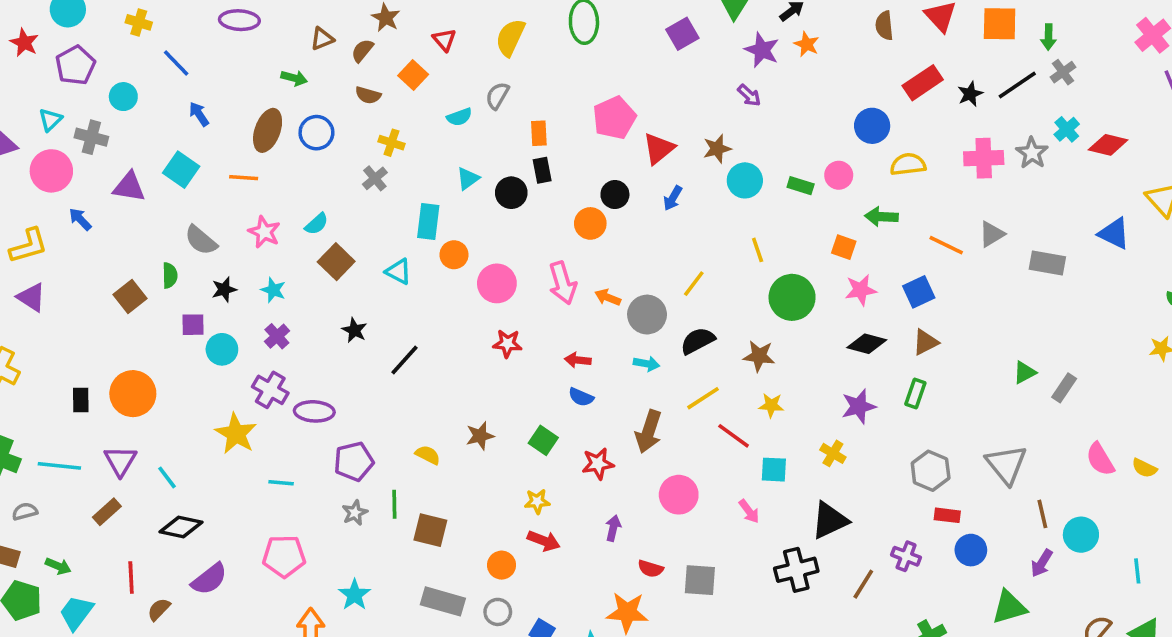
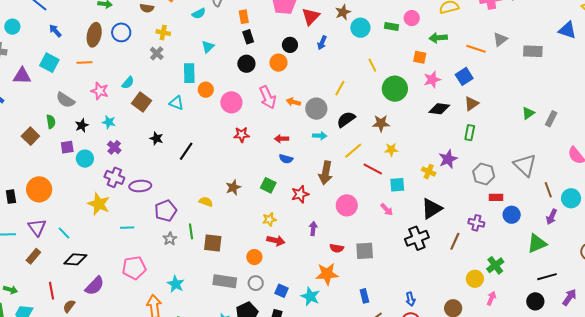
black circle: (511, 193) -> (246, 64), moved
purple star: (859, 406) -> (448, 159), moved

